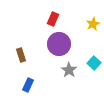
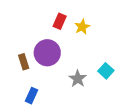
yellow star: (93, 24) -> (82, 27), moved
purple circle: (59, 44) -> (47, 53), moved

